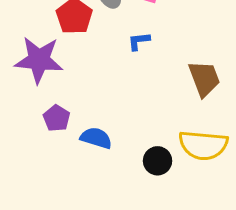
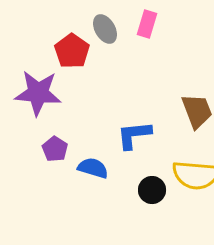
blue L-shape: (139, 41) -> (134, 135), moved, size x1.6

